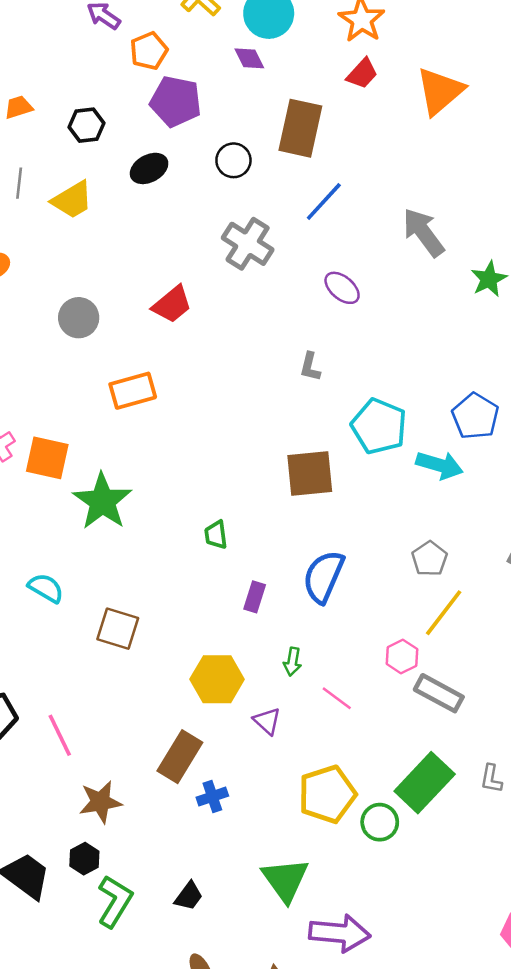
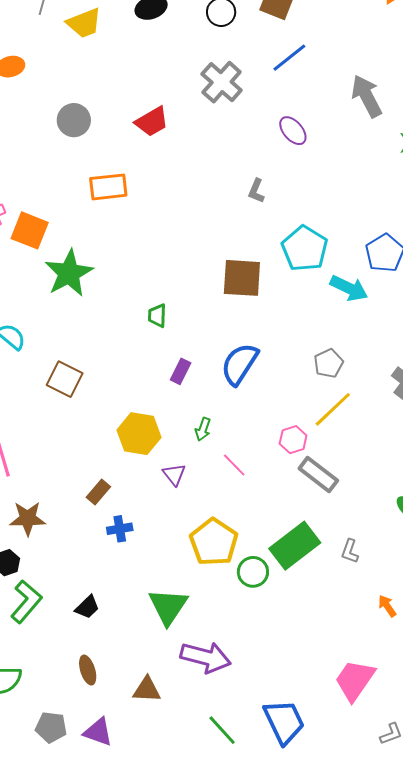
brown rectangle: (180, 757) -> (98, 492), size x0.6
yellow pentagon: (327, 794) -> (214, 542), turned -30

